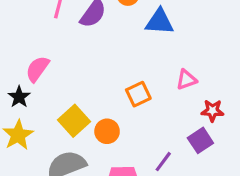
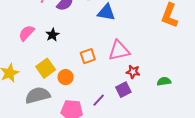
pink triangle: (186, 80) -> (119, 51), size x1.6
black star: (19, 97) -> (53, 35), moved

